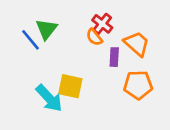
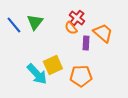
blue line: (31, 40) -> (14, 25), moved
orange pentagon: (138, 85) -> (81, 76), moved
yellow square: (70, 86) -> (53, 65), turned -36

